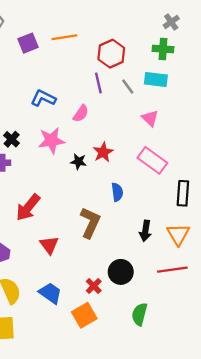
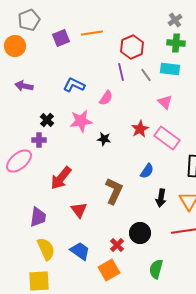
gray cross: (171, 22) -> (175, 20), moved
red star: (103, 152) -> (140, 129), moved
blue semicircle: (117, 192) -> (147, 171), moved, turned 42

